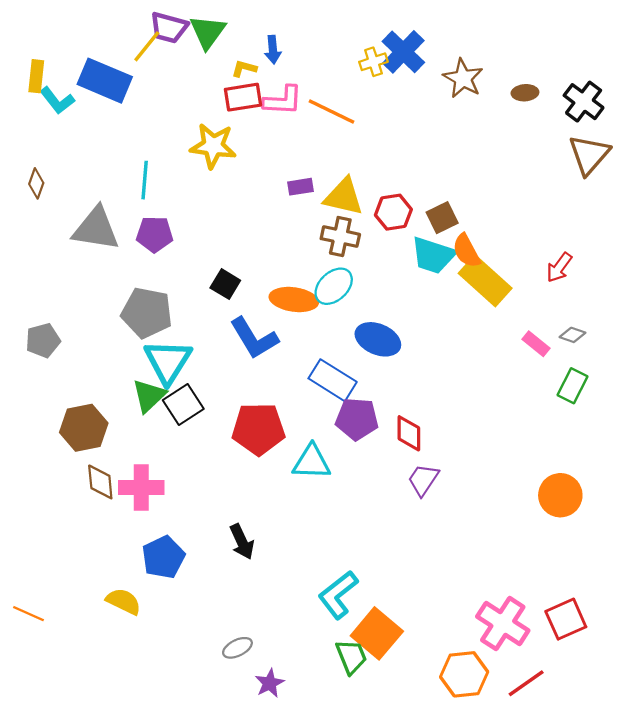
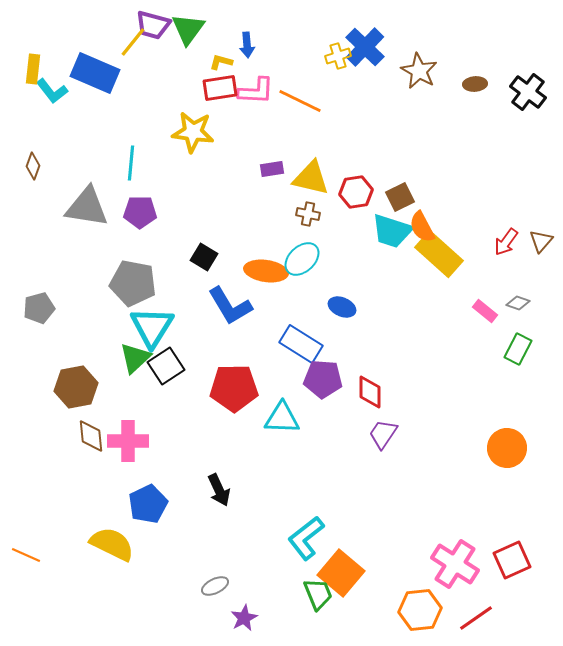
brown triangle: (589, 155) -> (541, 241), moved, size x0.6
brown cross: (340, 236) -> (308, 214), size x0.7
blue ellipse: (378, 339) -> (342, 307), size x0.7
yellow semicircle: (124, 601) -> (112, 544), size x1.4

